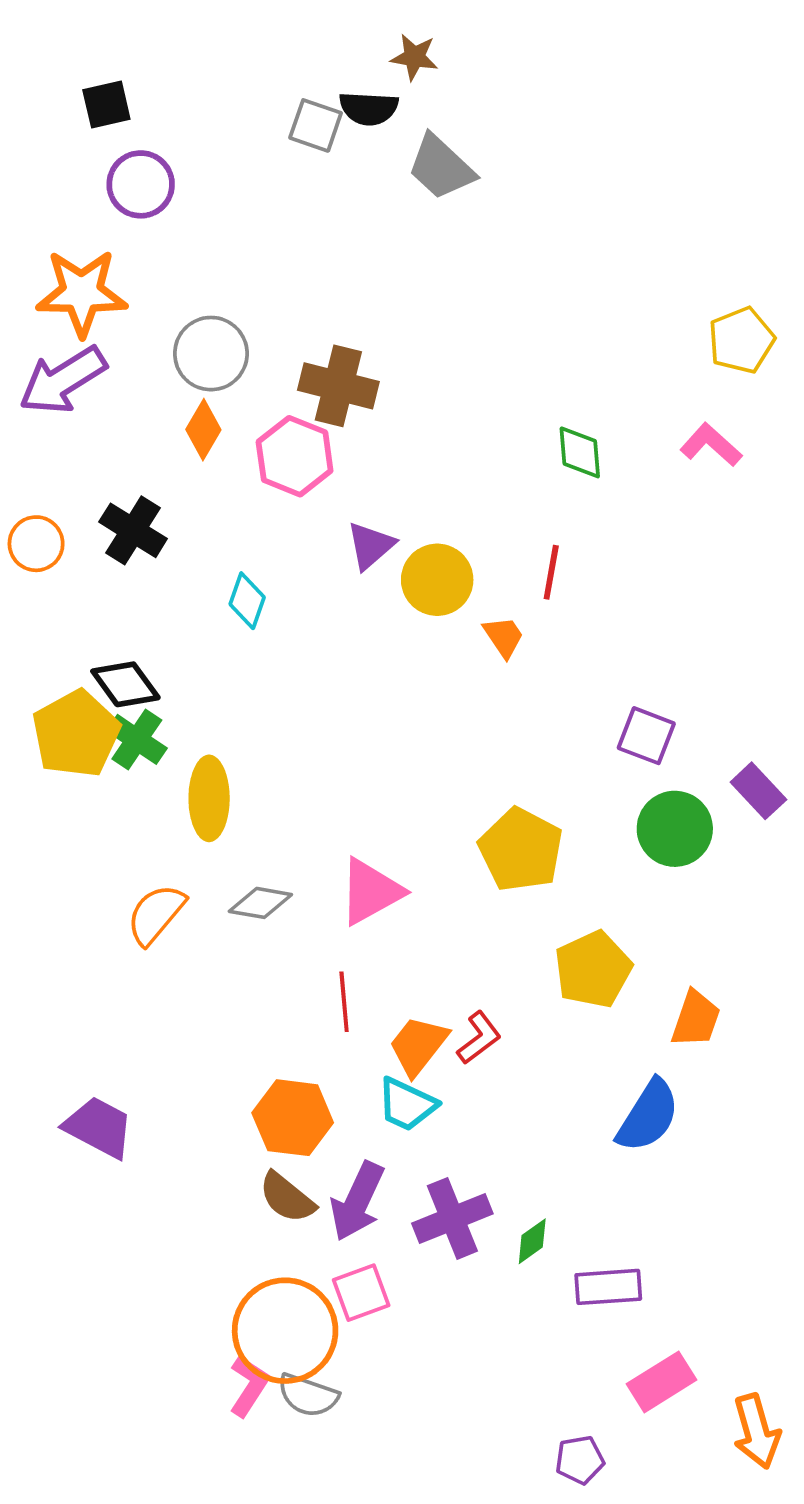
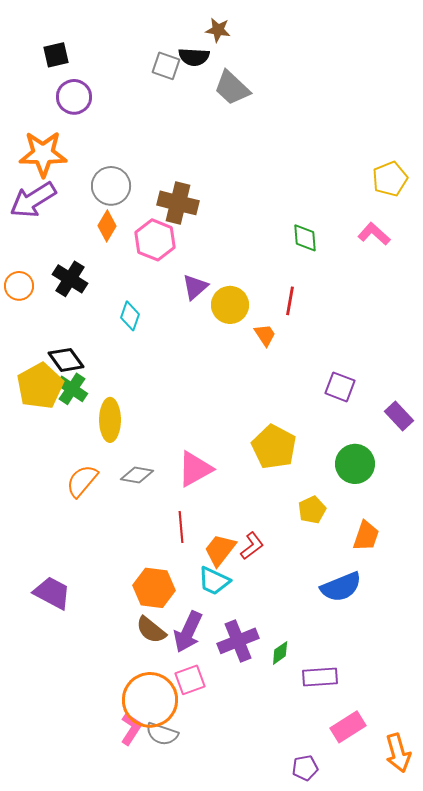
green circle: (675, 829) -> (355, 464), moved
yellow pentagon: (593, 969) -> (312, 510), size x0.7
blue semicircle: (648, 1116) -> (341, 587), turned 36

